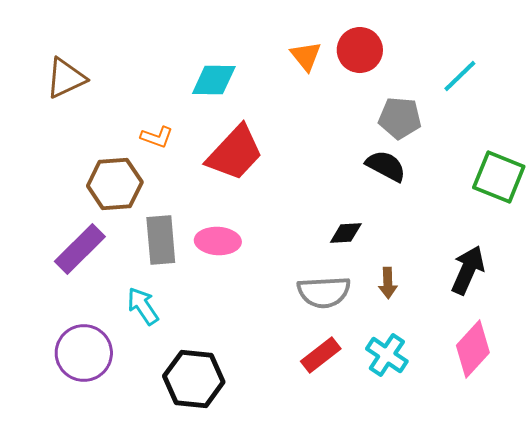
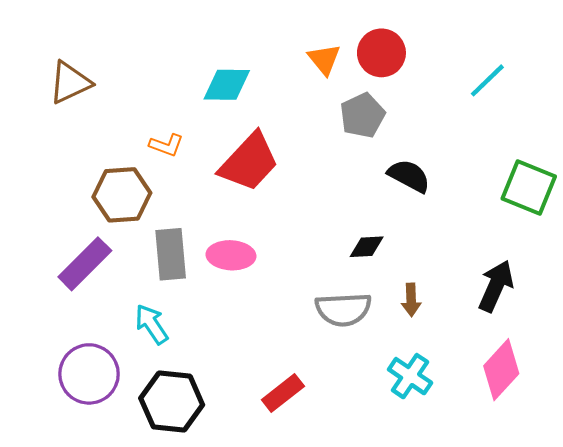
gray pentagon: (400, 118) -> (362, 115), moved, turned -30
red rectangle: (321, 355) -> (283, 393), moved
black hexagon: (194, 379) -> (172, 402), moved

